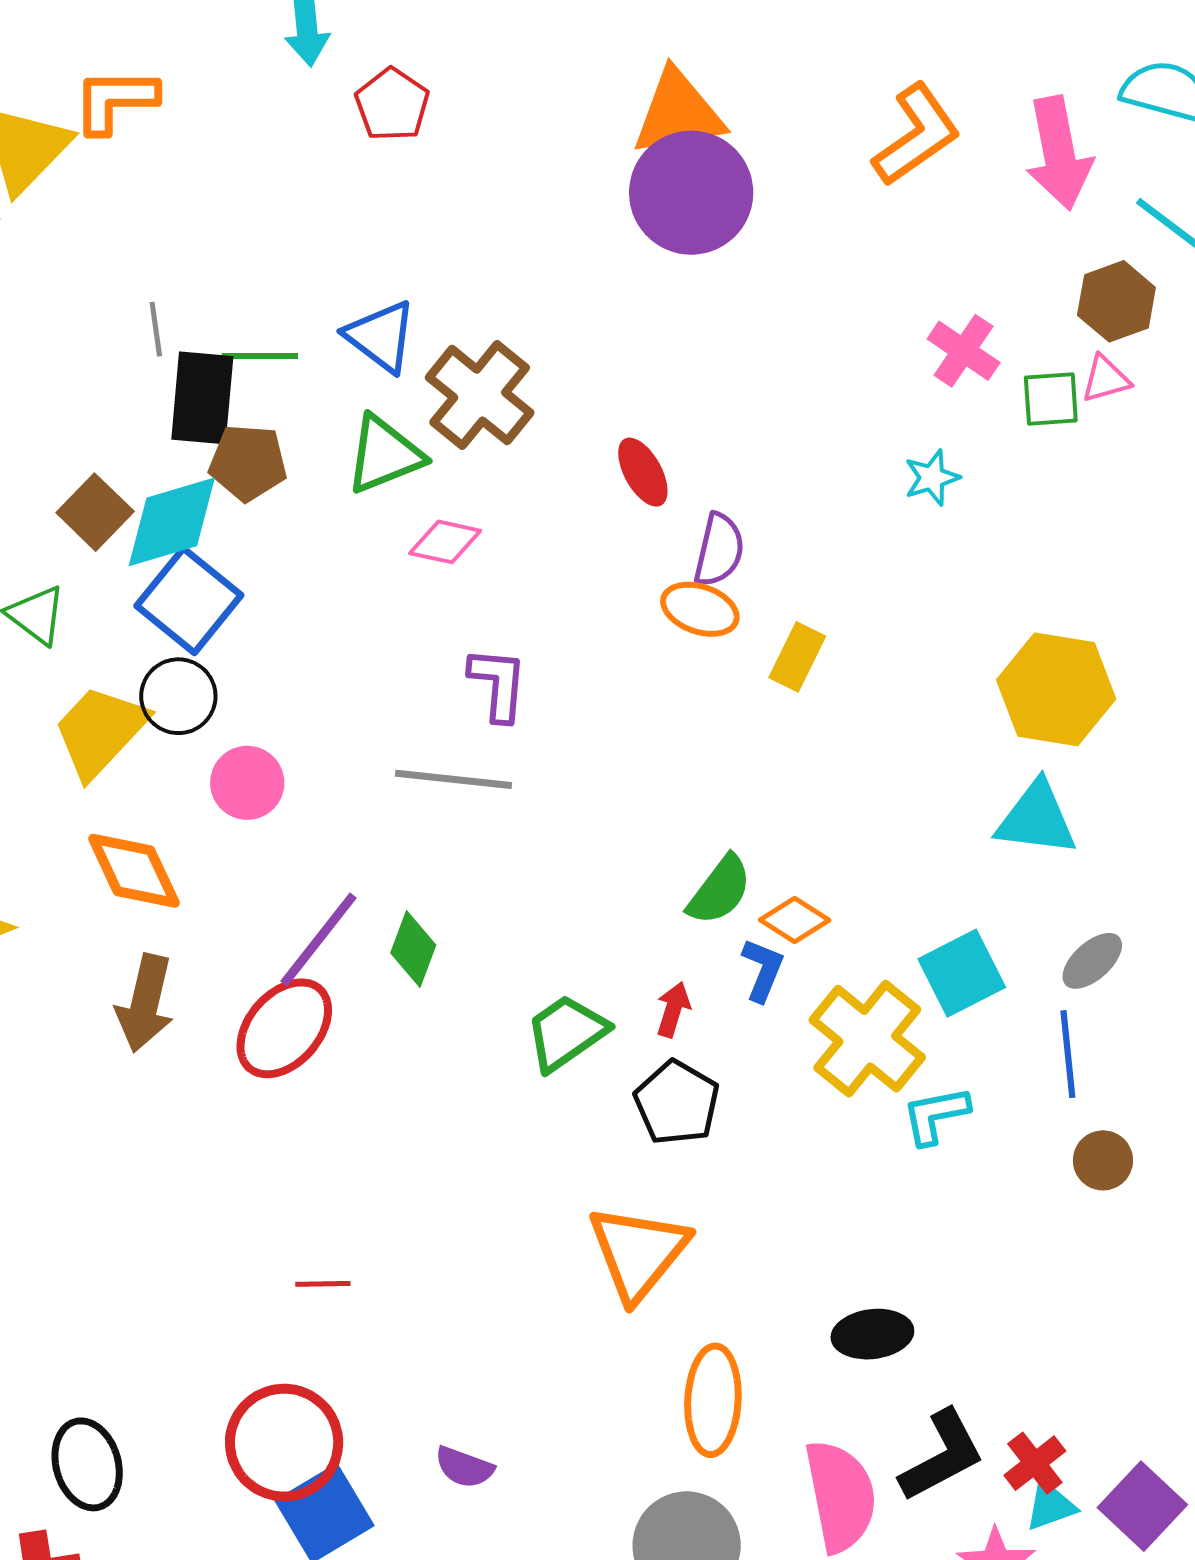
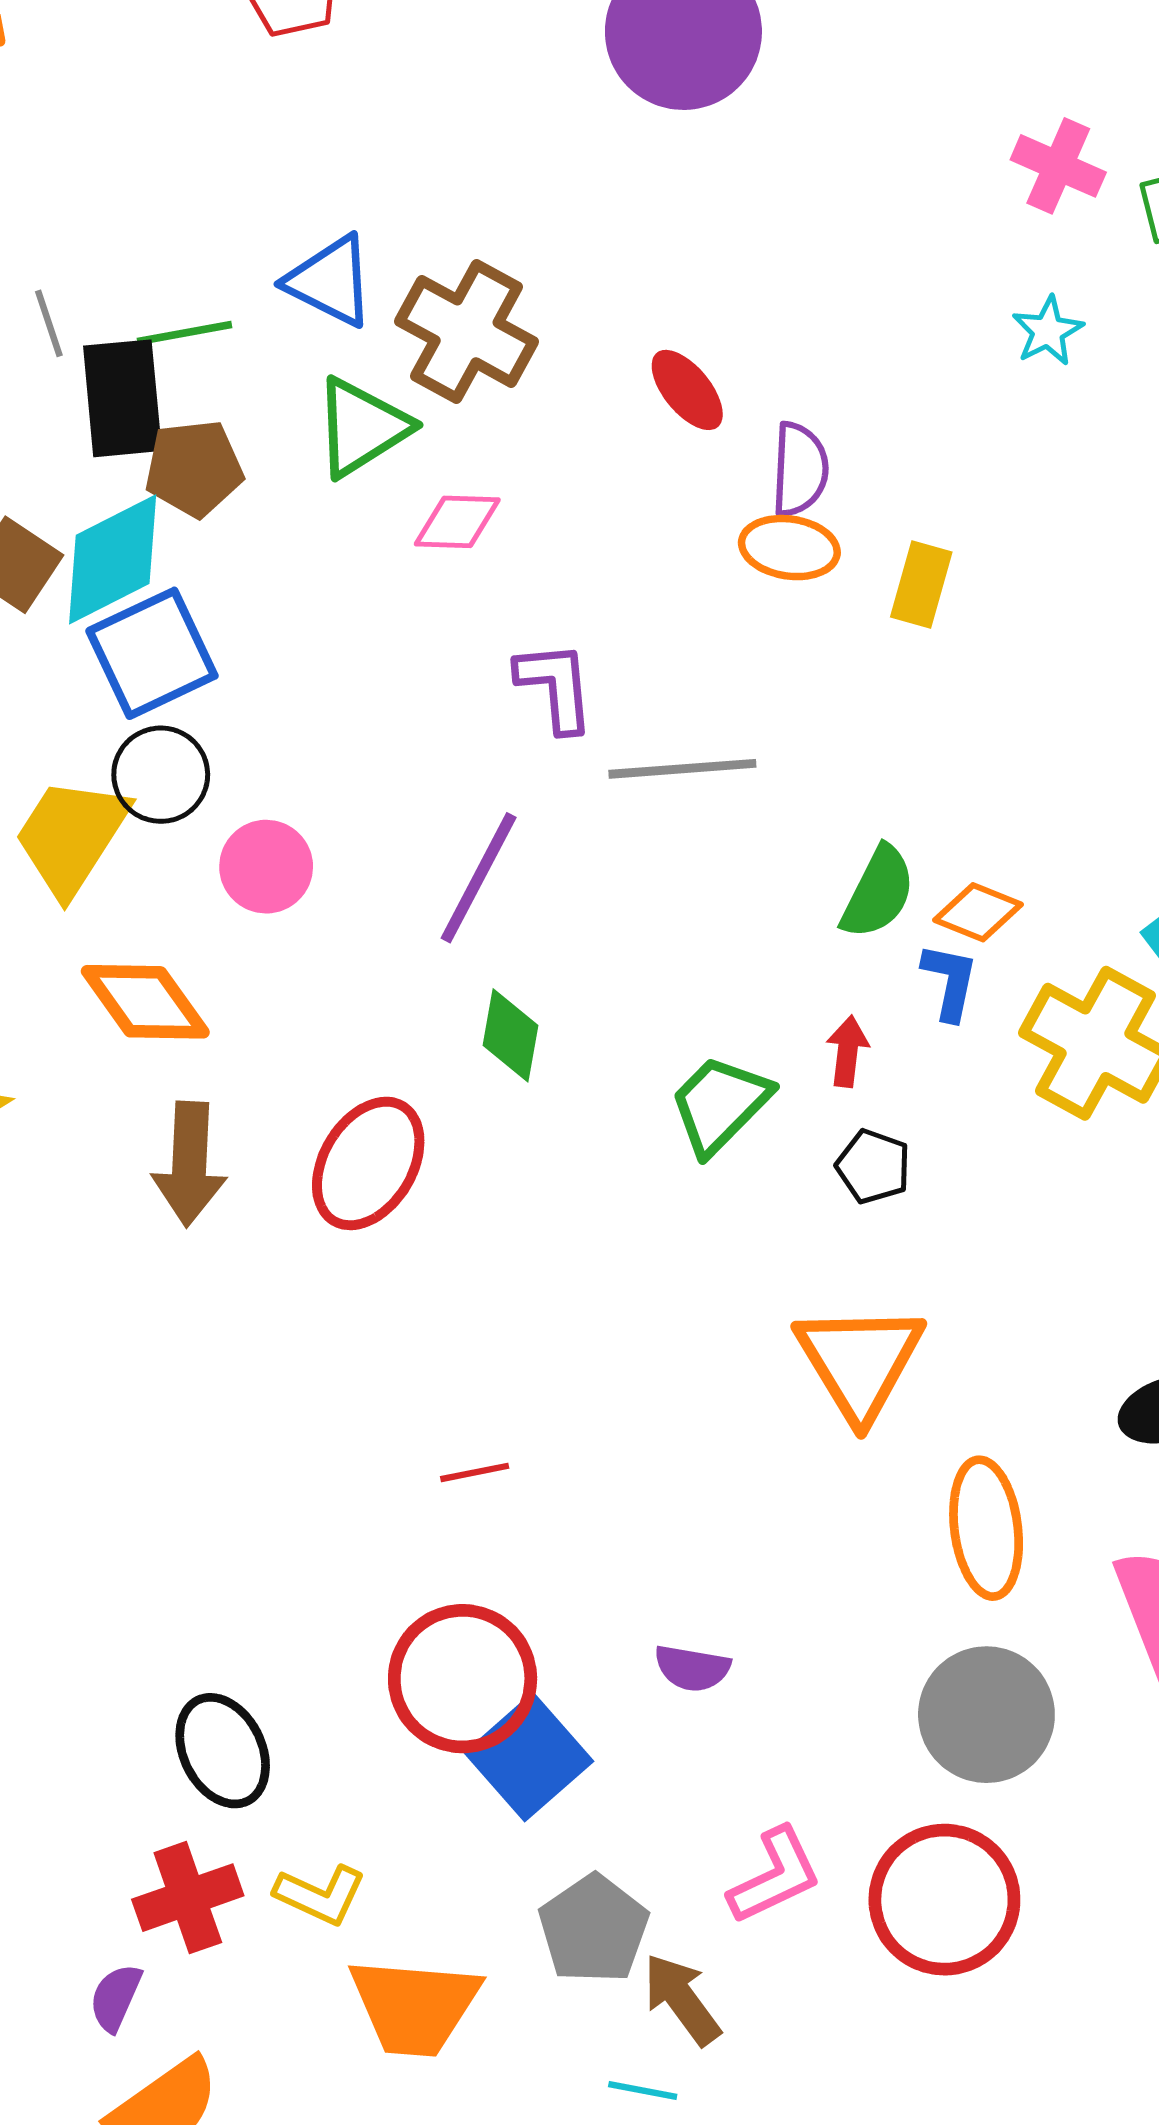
blue square: (189, 601) -> (152, 653), turned 36
gray line: (453, 779) -> (682, 769), moved
purple line: (319, 940) -> (479, 878), moved
black pentagon: (677, 1103) -> (873, 1166), size x0.7

